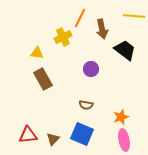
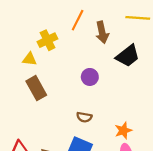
yellow cross: (63, 37) -> (47, 40), moved
black trapezoid: (125, 50) -> (128, 56), turned 105

